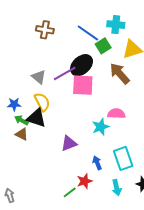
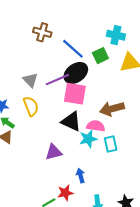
blue line: (88, 33) -> (73, 49), moved
brown arrow: (120, 73) -> (112, 109), moved, turned -70
pink semicircle: (116, 114) -> (96, 126), moved
black triangle: (36, 118) -> (71, 121), moved
cyan rectangle: (123, 158) -> (111, 144), moved, size x0.7

